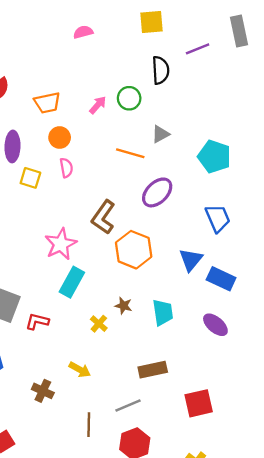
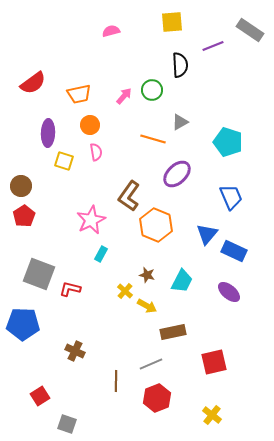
gray rectangle: (239, 31) -> (250, 30), turned -44
cyan rectangle: (72, 282) -> (101, 254), size x0.6
cyan trapezoid: (163, 312) -> (182, 281), turned 35
yellow arrow: (80, 370) -> (147, 306), moved

